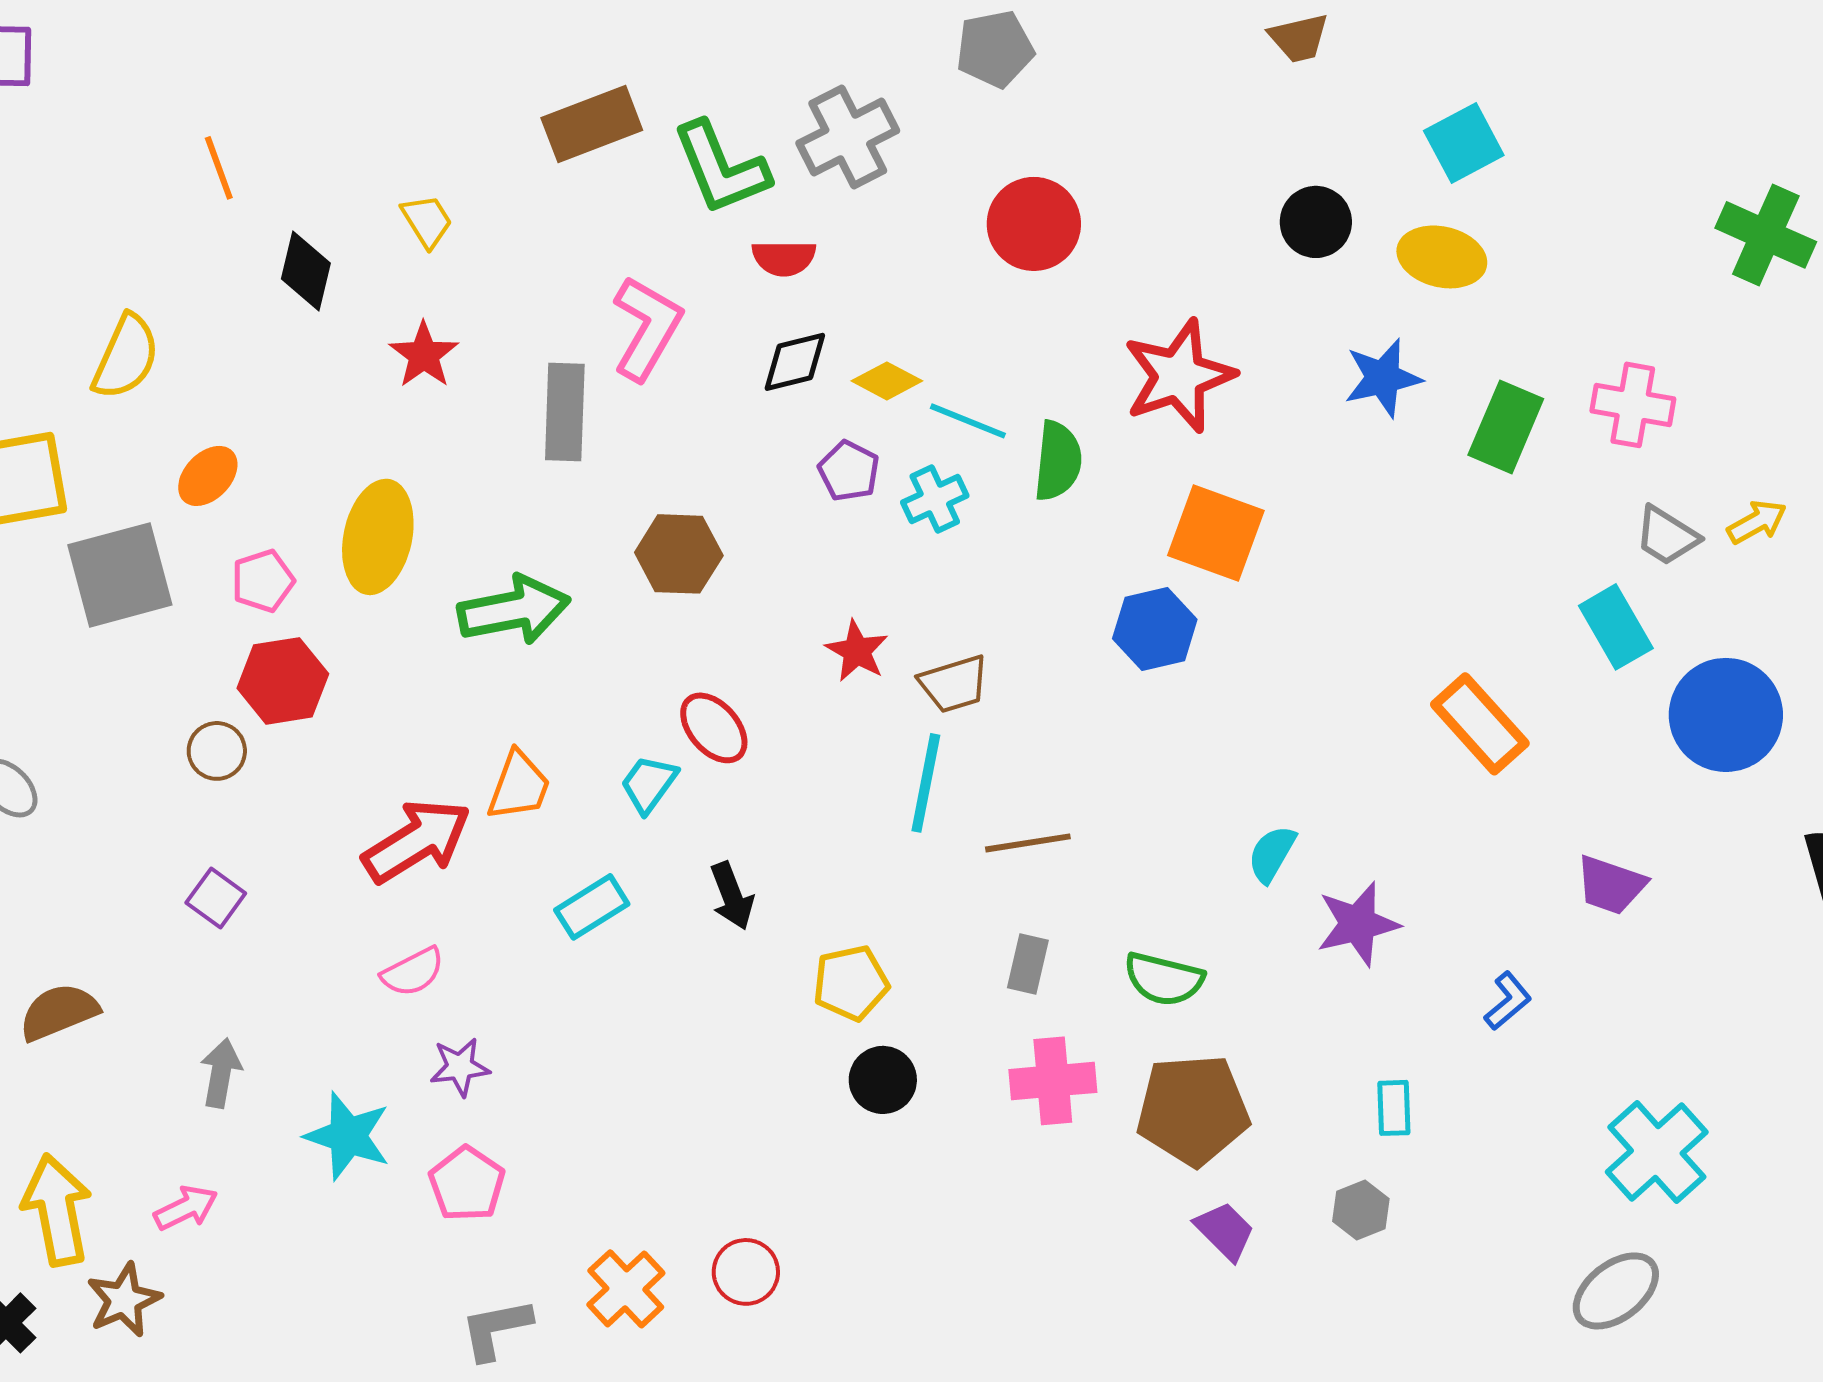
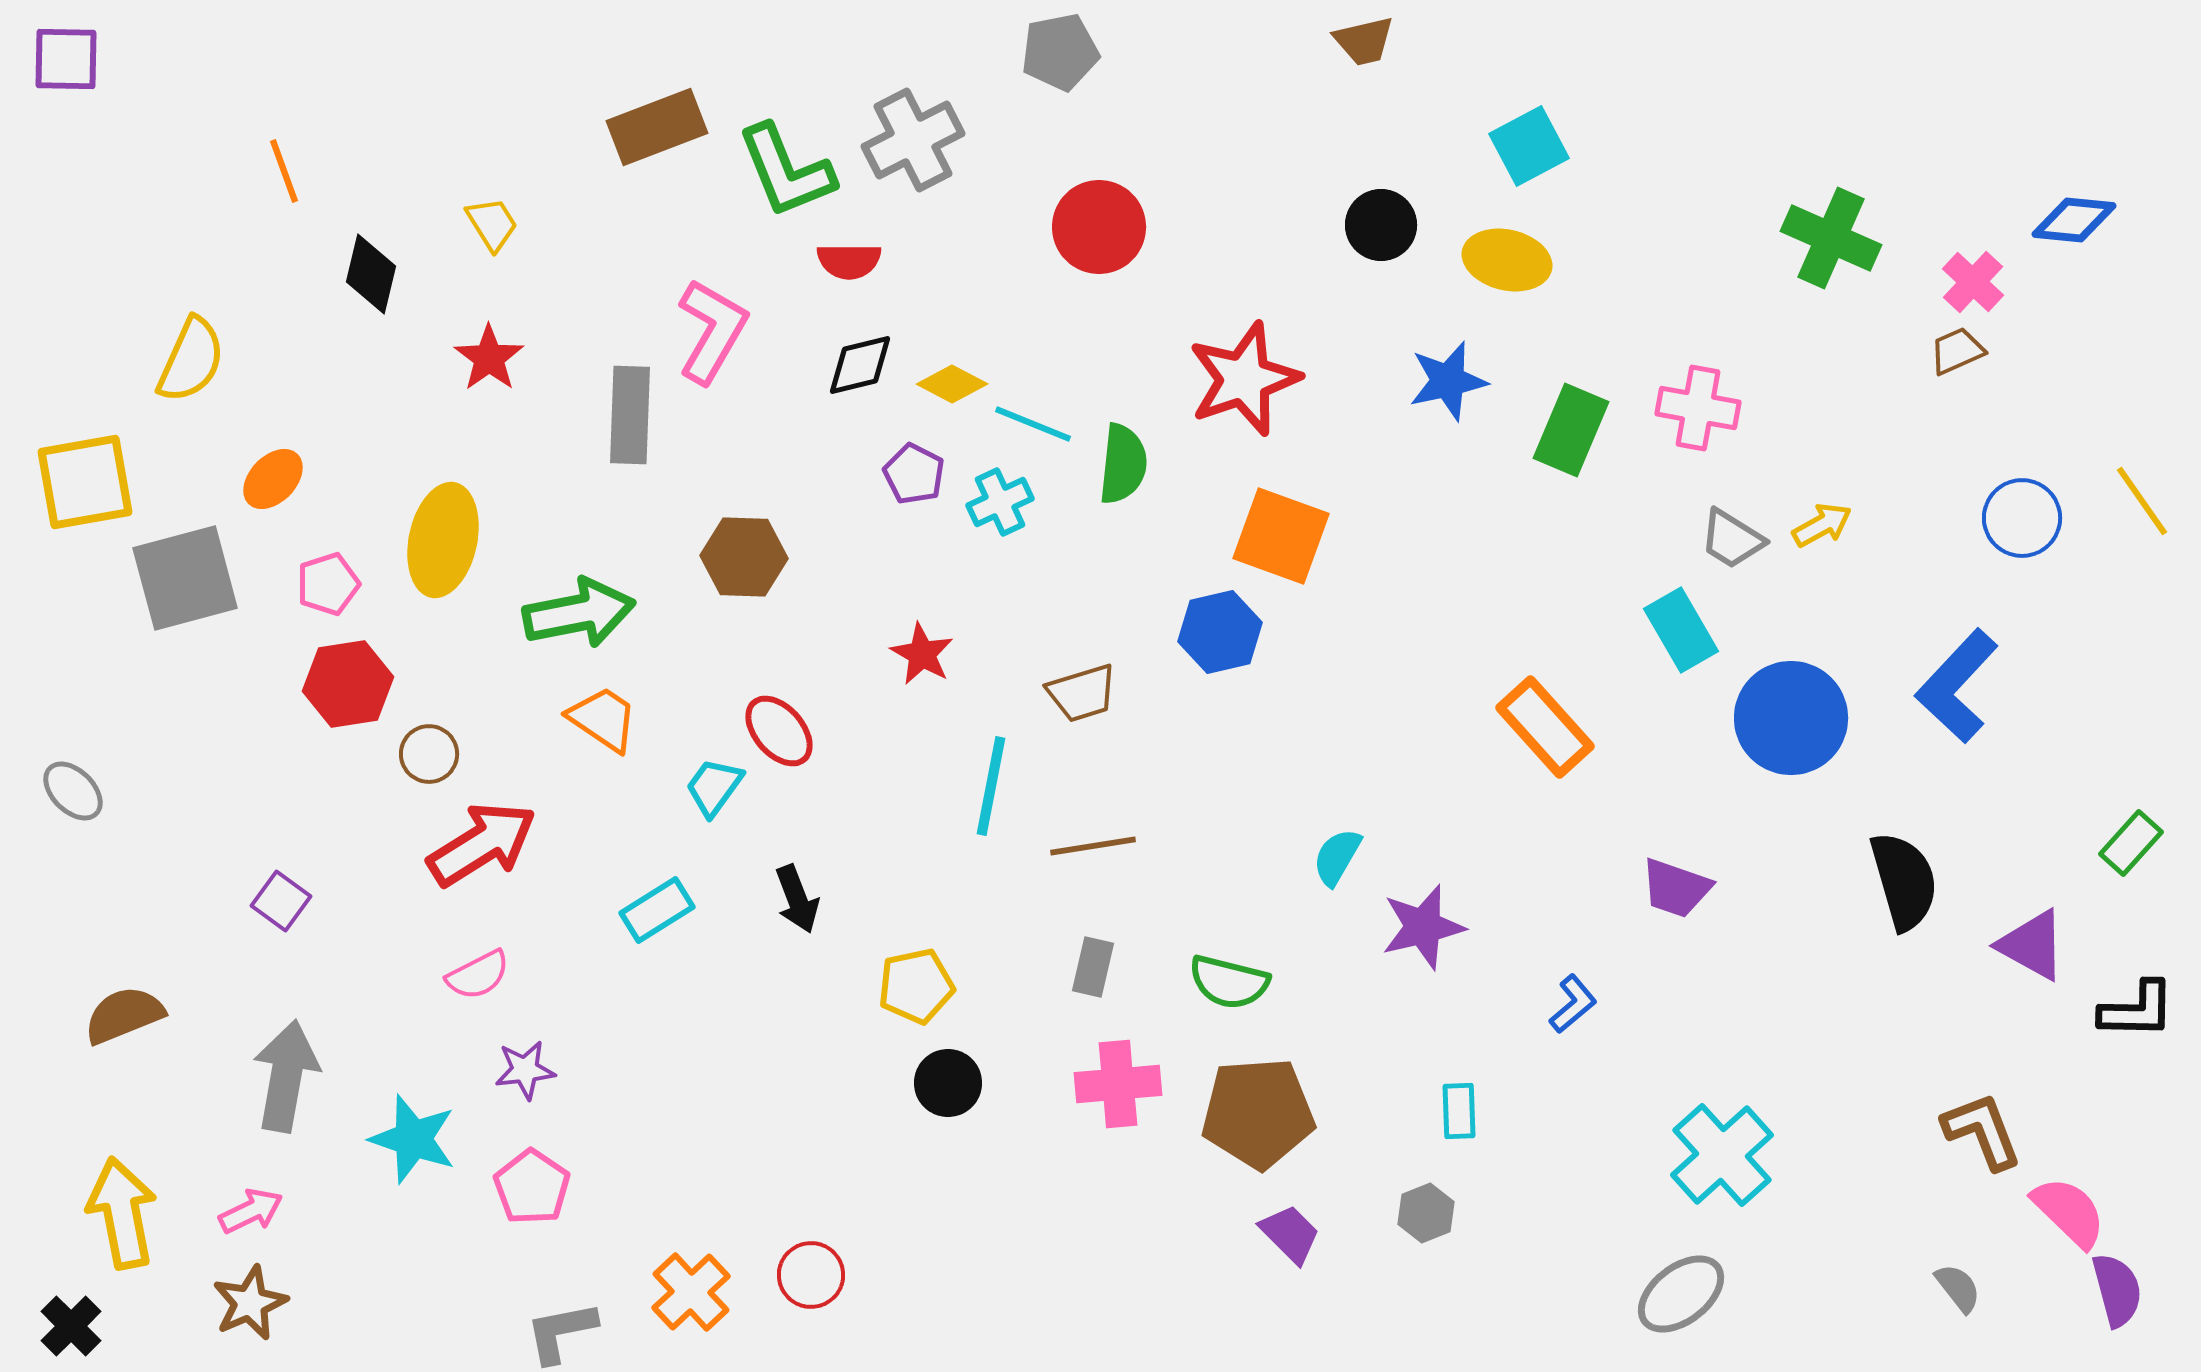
brown trapezoid: (954, 684) -> (1082, 693), moved
brown circle: (217, 751) -> (429, 754), moved
orange trapezoid: (519, 786) -> (603, 719), moved, turned -76
gray arrow: (221, 1073) -> (286, 1076), size x1.6
brown star: (124, 1300) -> (250, 1303), moved

